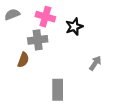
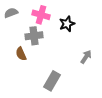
brown semicircle: (23, 60) -> (21, 54), turned 136
gray rectangle: (58, 90) -> (52, 81), turned 30

